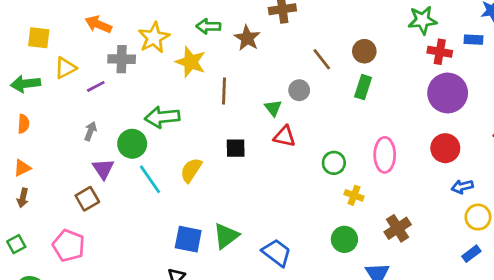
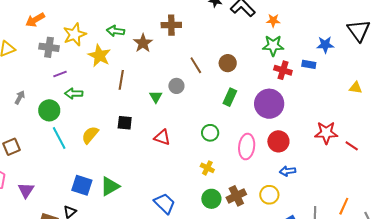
orange arrow: (98, 24) -> (35, 20), turned -60
purple line: (96, 86) -> (60, 74), moved
green rectangle: (363, 87) -> (230, 97), moved
purple circle: (448, 93) -> (269, 104), moved
green arrow: (162, 117) -> (74, 94), size x0.7
red triangle: (284, 136) -> (162, 137), moved
pink ellipse: (385, 155) -> (247, 147), moved
green circle: (334, 163) -> (210, 133), moved
purple triangle: (103, 169) -> (26, 190), moved
yellow circle: (478, 217) -> (269, 195), moved
green circle: (344, 239) -> (211, 199), moved
blue trapezoid: (277, 253) -> (165, 203), moved

